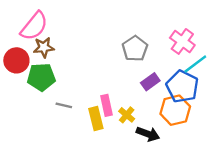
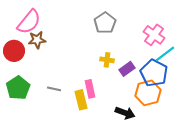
gray pentagon: (135, 49) -> (105, 23), moved
green pentagon: (41, 77) -> (18, 88), moved, turned -30
yellow cross: (127, 115) -> (107, 60), moved, turned -32

